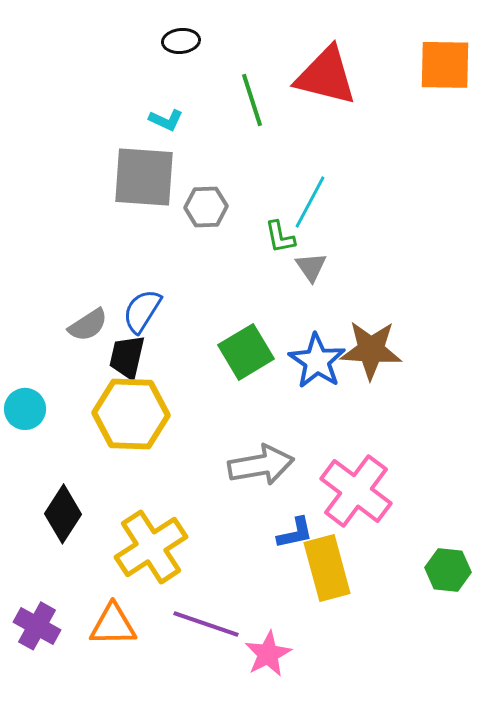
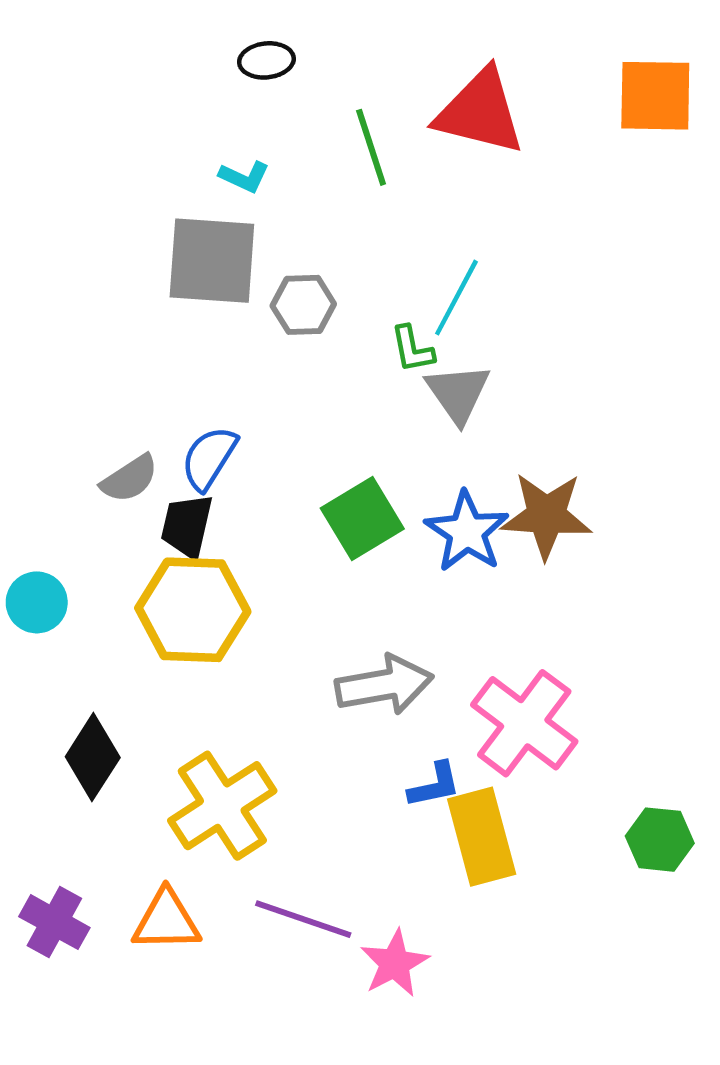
gray triangle: (311, 267) -> (458, 393), size x1.4

